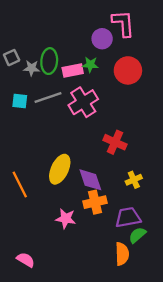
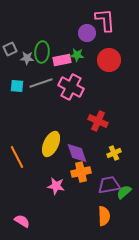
pink cross: (83, 102) -> (71, 87), turned -30
green semicircle: (137, 235) -> (124, 192), moved

